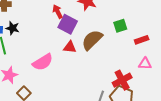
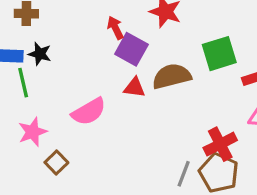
green square: (120, 26) -> (219, 54), size x1.5
brown semicircle: (92, 40) -> (172, 76), turned 30

